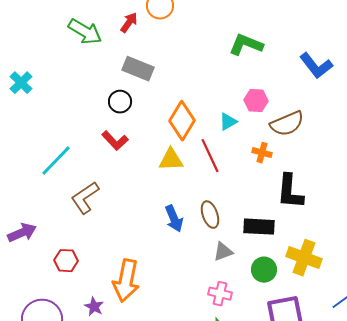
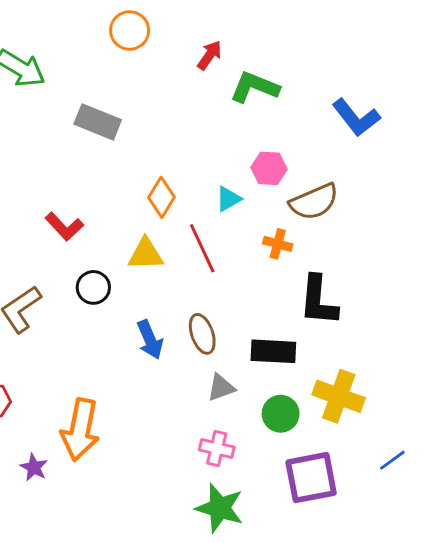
red arrow: (129, 23) -> (209, 55), moved
black circle: (120, 102) -> (93, 287), moved
orange diamond: (182, 121) -> (162, 197), size x0.7

